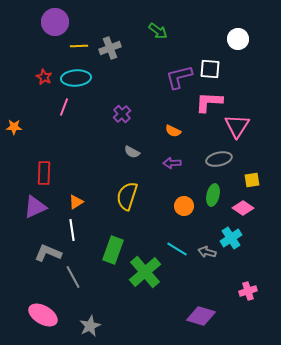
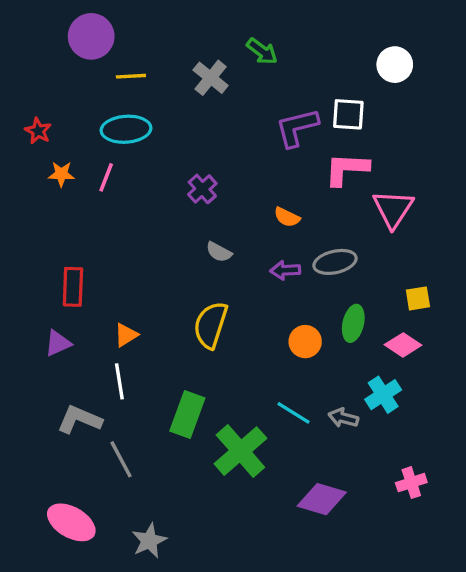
gray cross: (110, 48) -> (211, 78), moved, turned -30
red star: (44, 77) -> (38, 131), moved
orange star: (14, 127) -> (61, 174), moved
gray ellipse: (219, 159) -> (335, 262), moved
purple triangle: (35, 207) -> (58, 343), size x0.7
purple diamond: (201, 316) -> (322, 499), moved

